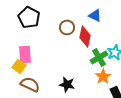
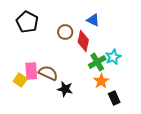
pink rectangle: (25, 54) -> (31, 71), moved
yellow square: (19, 66) -> (20, 80), moved
brown semicircle: (30, 84) -> (48, 73), moved

